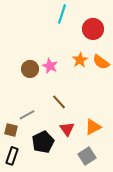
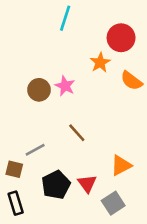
cyan line: (62, 14) -> (65, 18), moved
orange star: (80, 60) -> (100, 62), moved
red triangle: (67, 129) -> (87, 184), moved
black rectangle: (12, 156) -> (16, 203), turned -36

